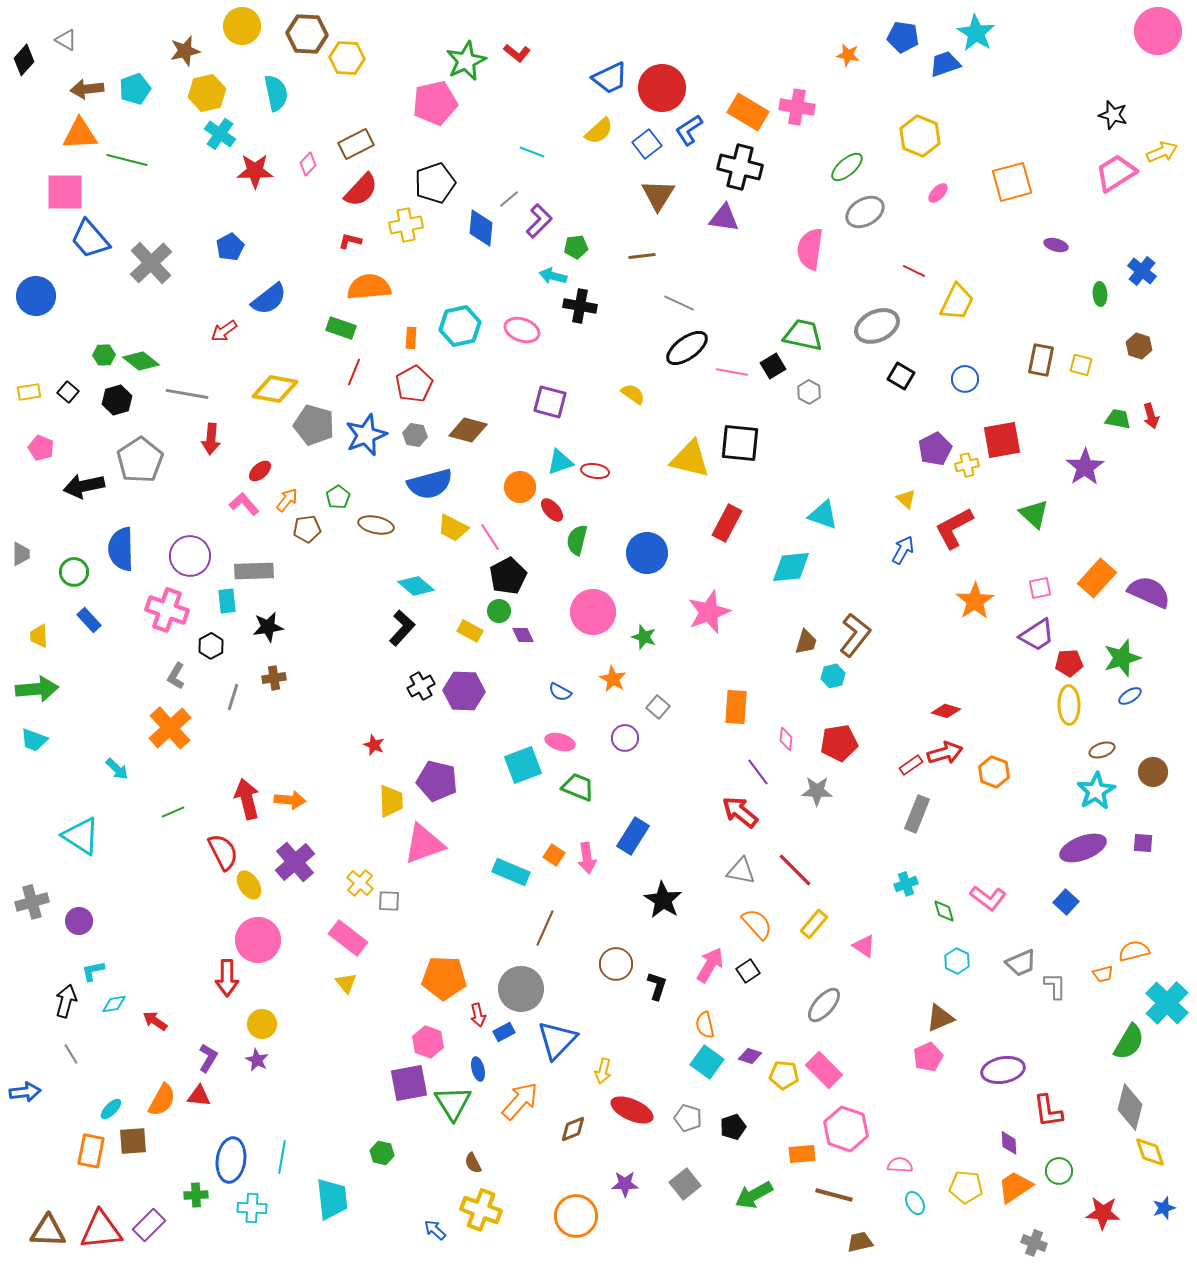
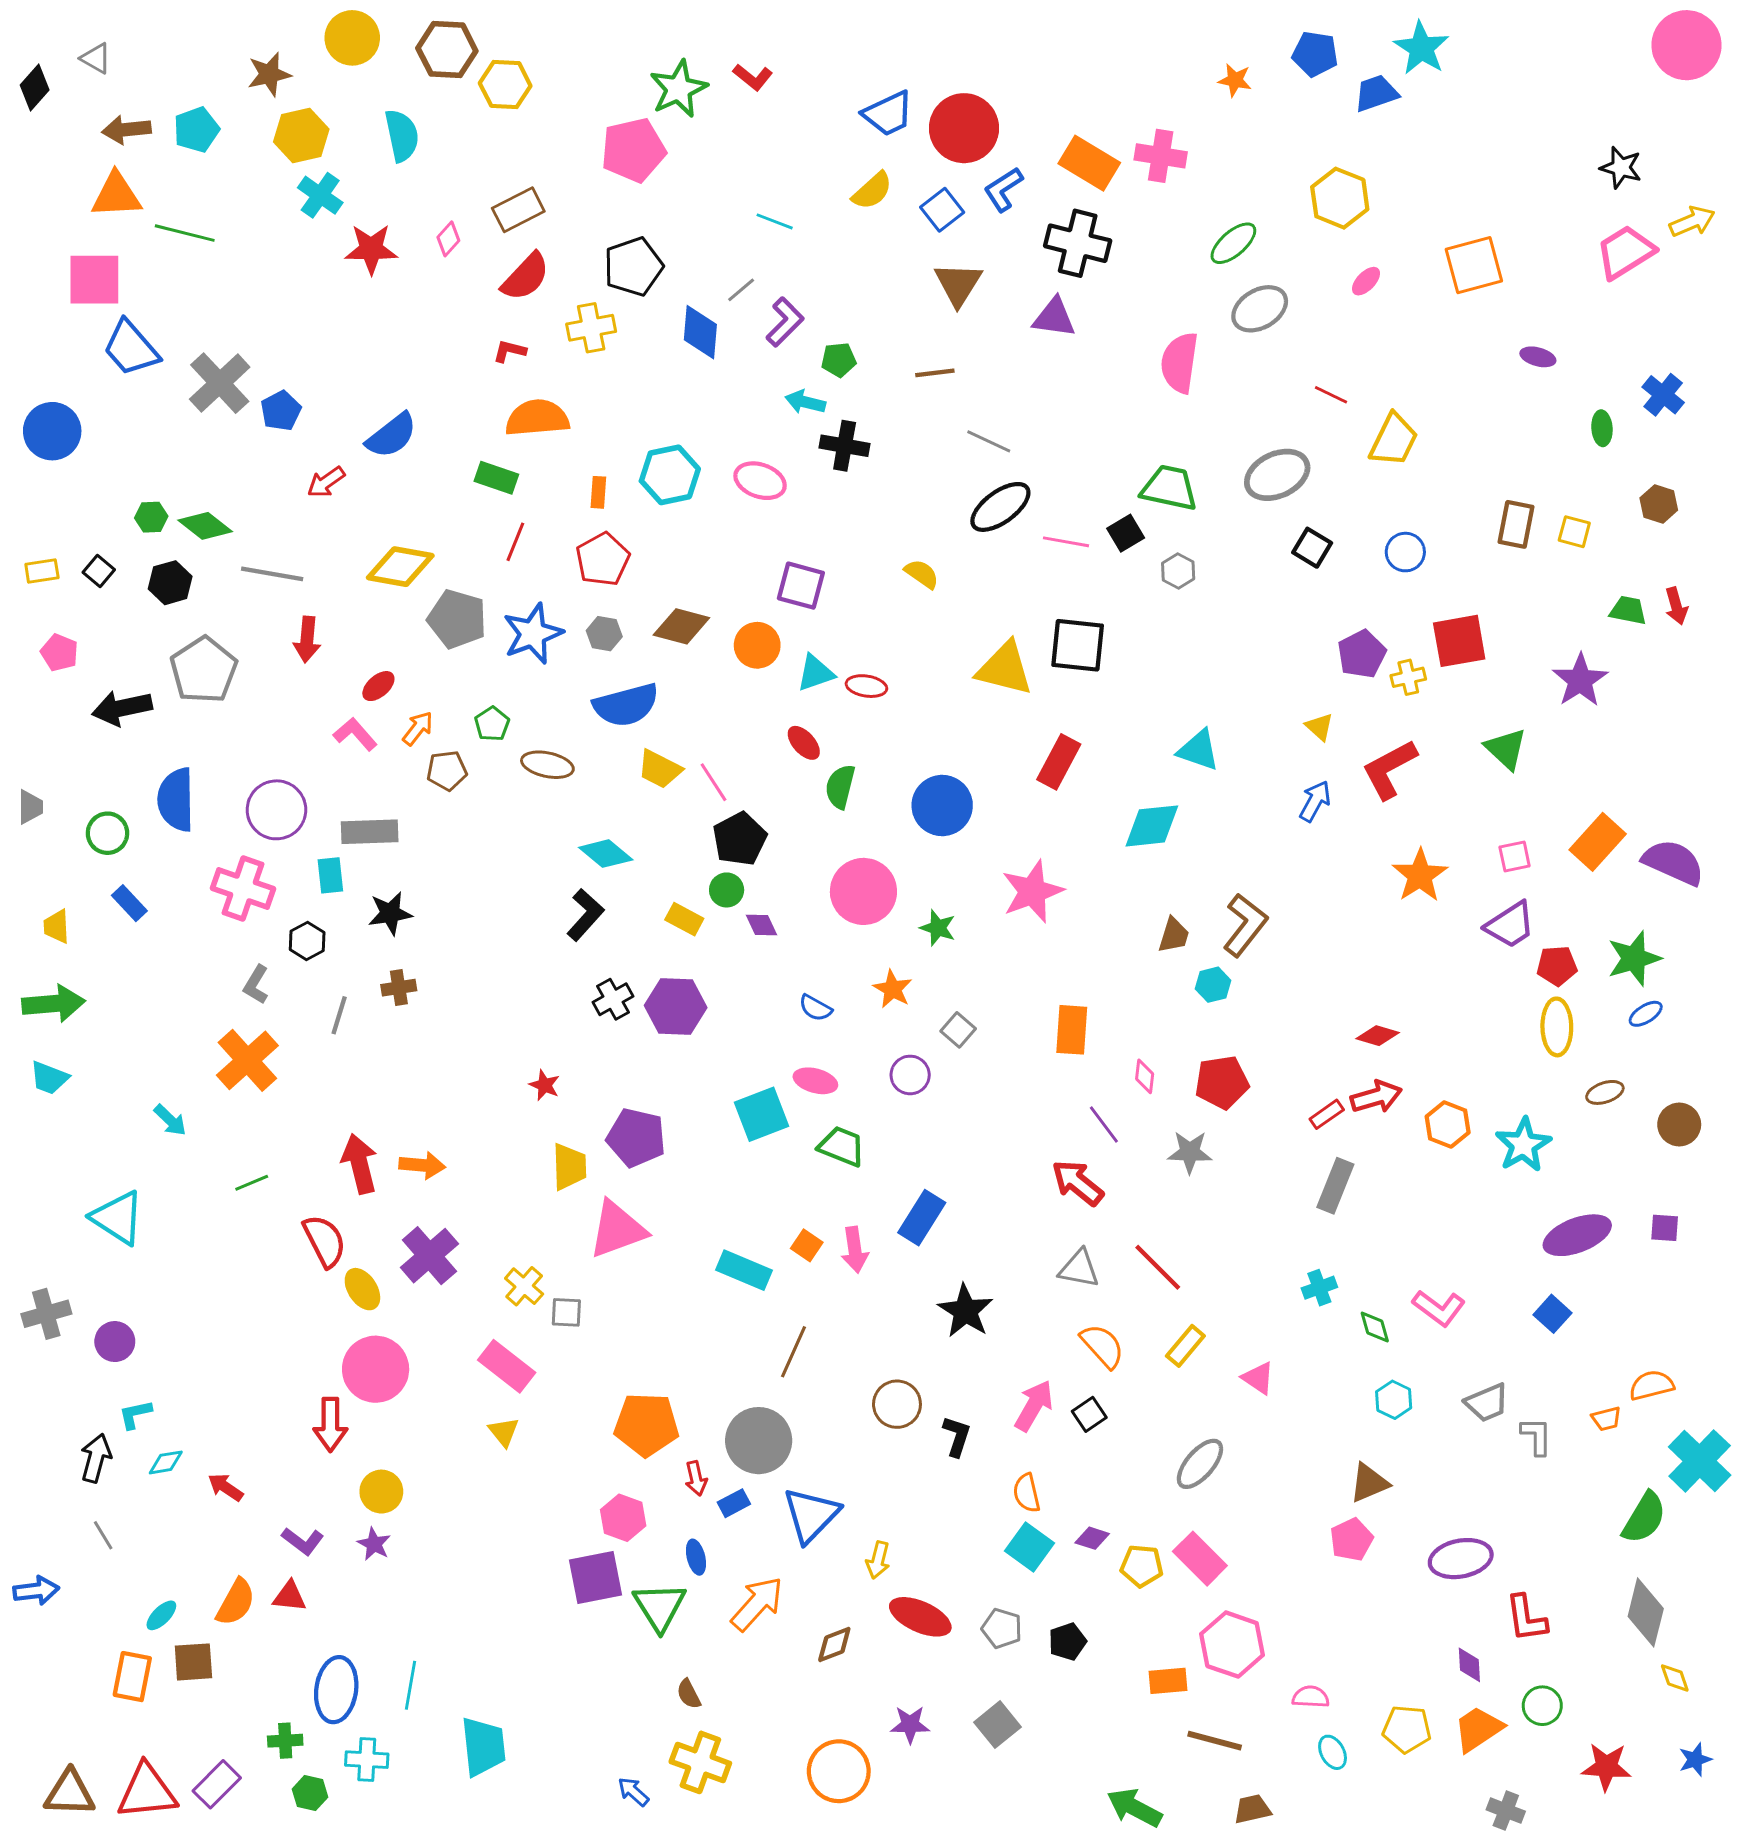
blue pentagon: (230, 247) -> (281, 411), moved
orange circle: (520, 487) -> (757, 645), moved
cyan star: (1096, 791) -> (1523, 1145), moved
purple L-shape: (208, 1058) -> (303, 1541), turned 96
yellow diamond: (1150, 1152) -> (1675, 1678), size x0.7
green hexagon: (382, 1153) -> (310, 1793), moved
green arrow: (754, 1195) -> (1134, 1808), moved, turned 57

